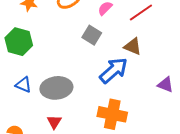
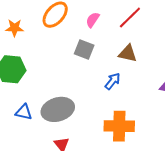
blue arrow: (114, 70) -> (113, 81), size x0.6

